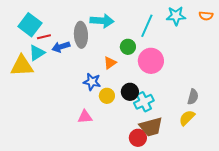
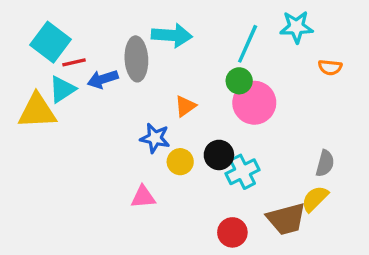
orange semicircle: (206, 16) -> (330, 67), moved
green circle: (128, 47) -> (239, 81), moved
brown trapezoid: (151, 127) -> (286, 219), moved

